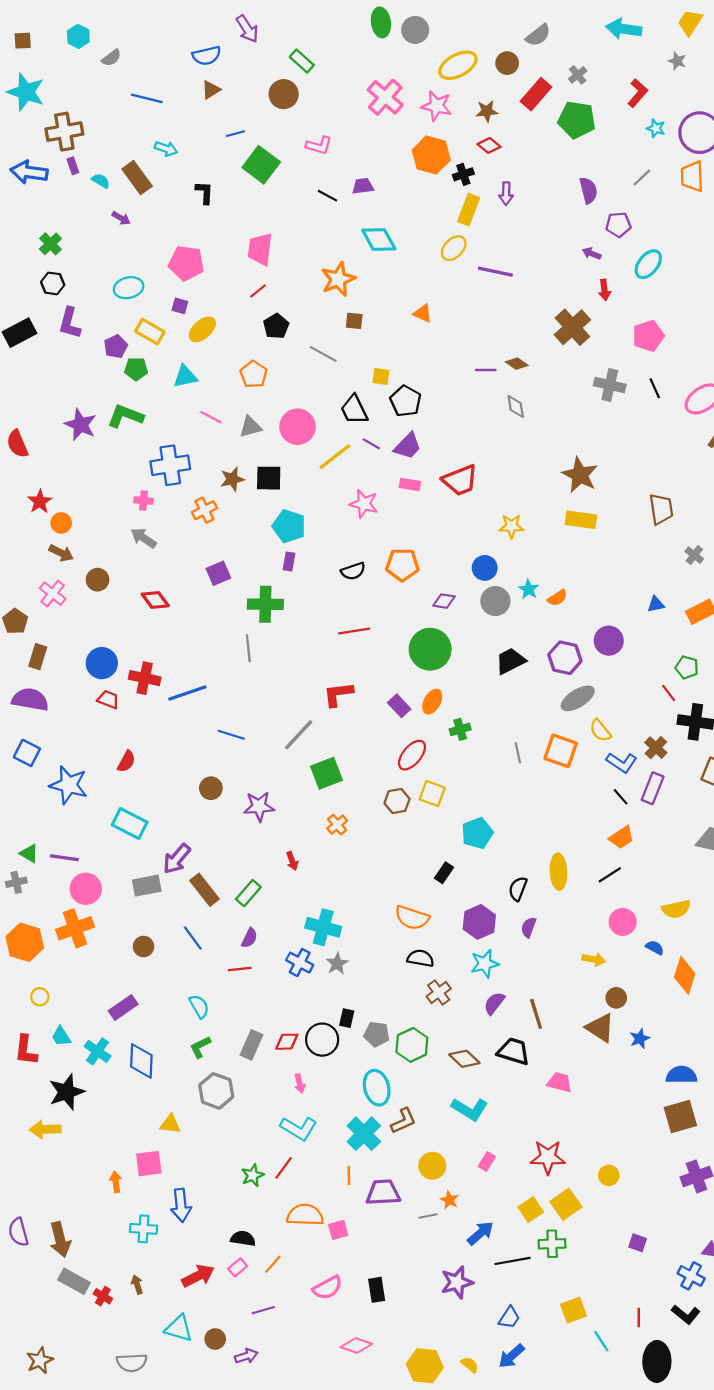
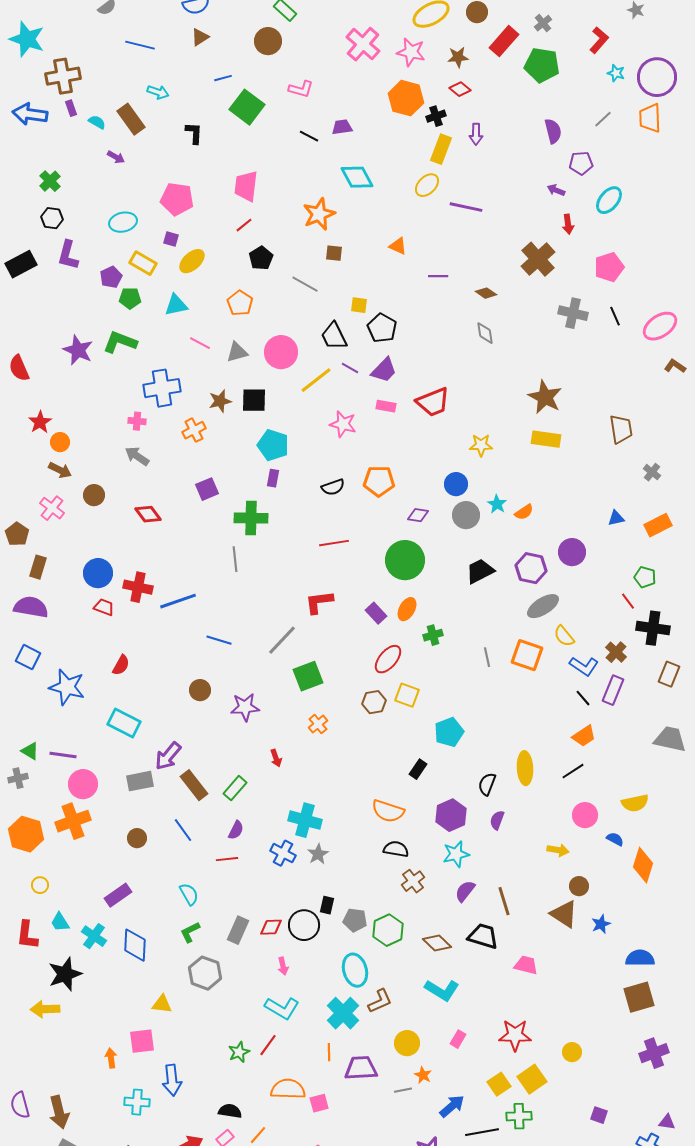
purple line: (486, 370) -> (438, 276), moved

